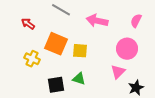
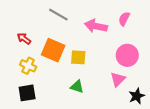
pink semicircle: (136, 21) -> (124, 19), moved
red arrow: (28, 24) -> (24, 39), moved
black square: (56, 85) -> (27, 93), moved

